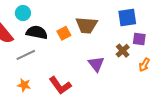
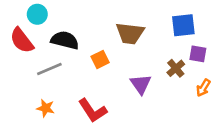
cyan circle: (23, 13) -> (37, 14), moved
orange square: (64, 33) -> (100, 60), moved

